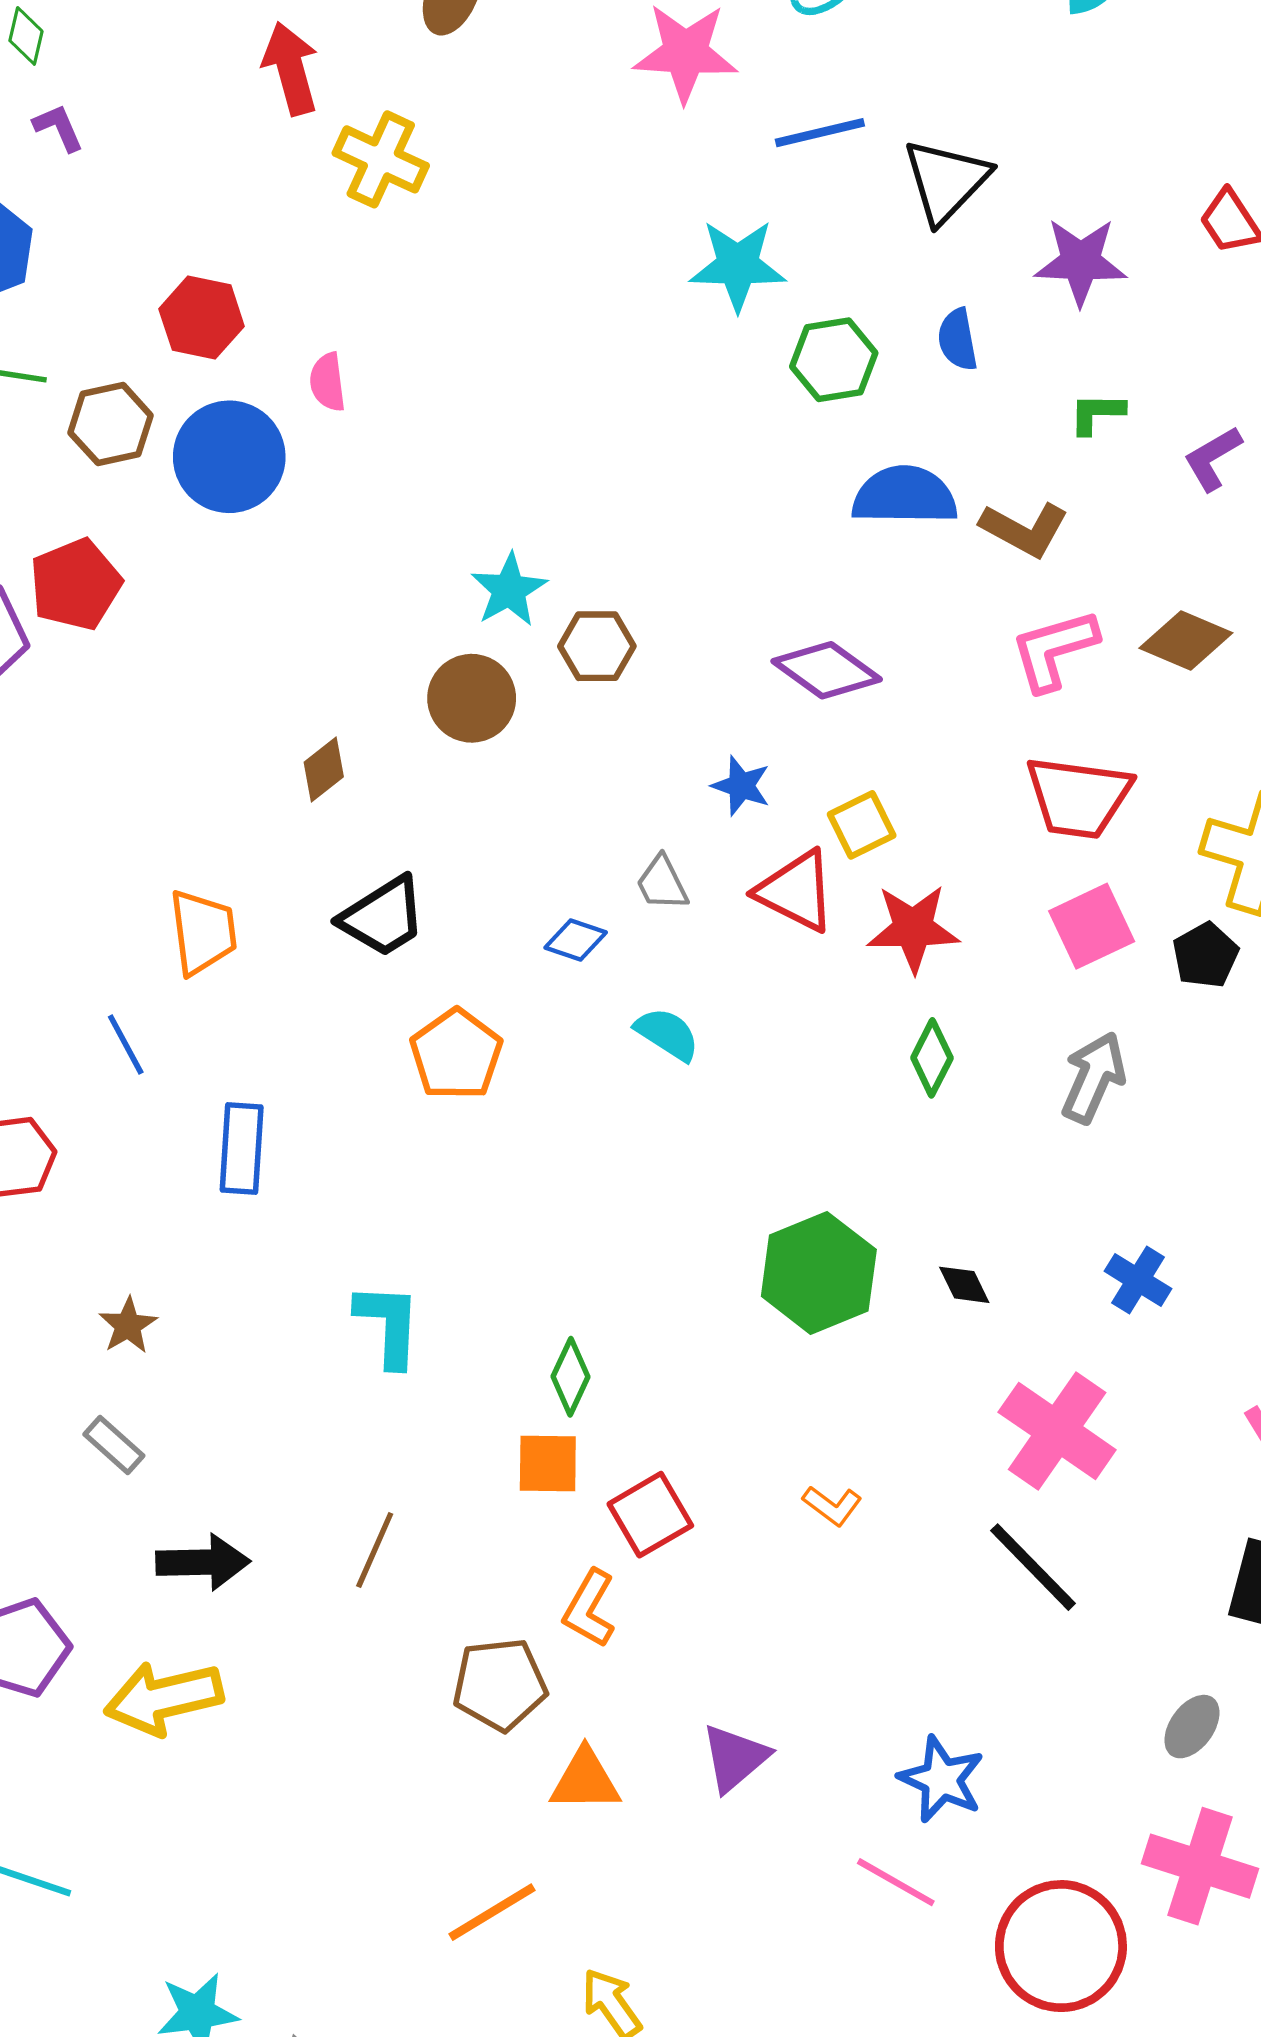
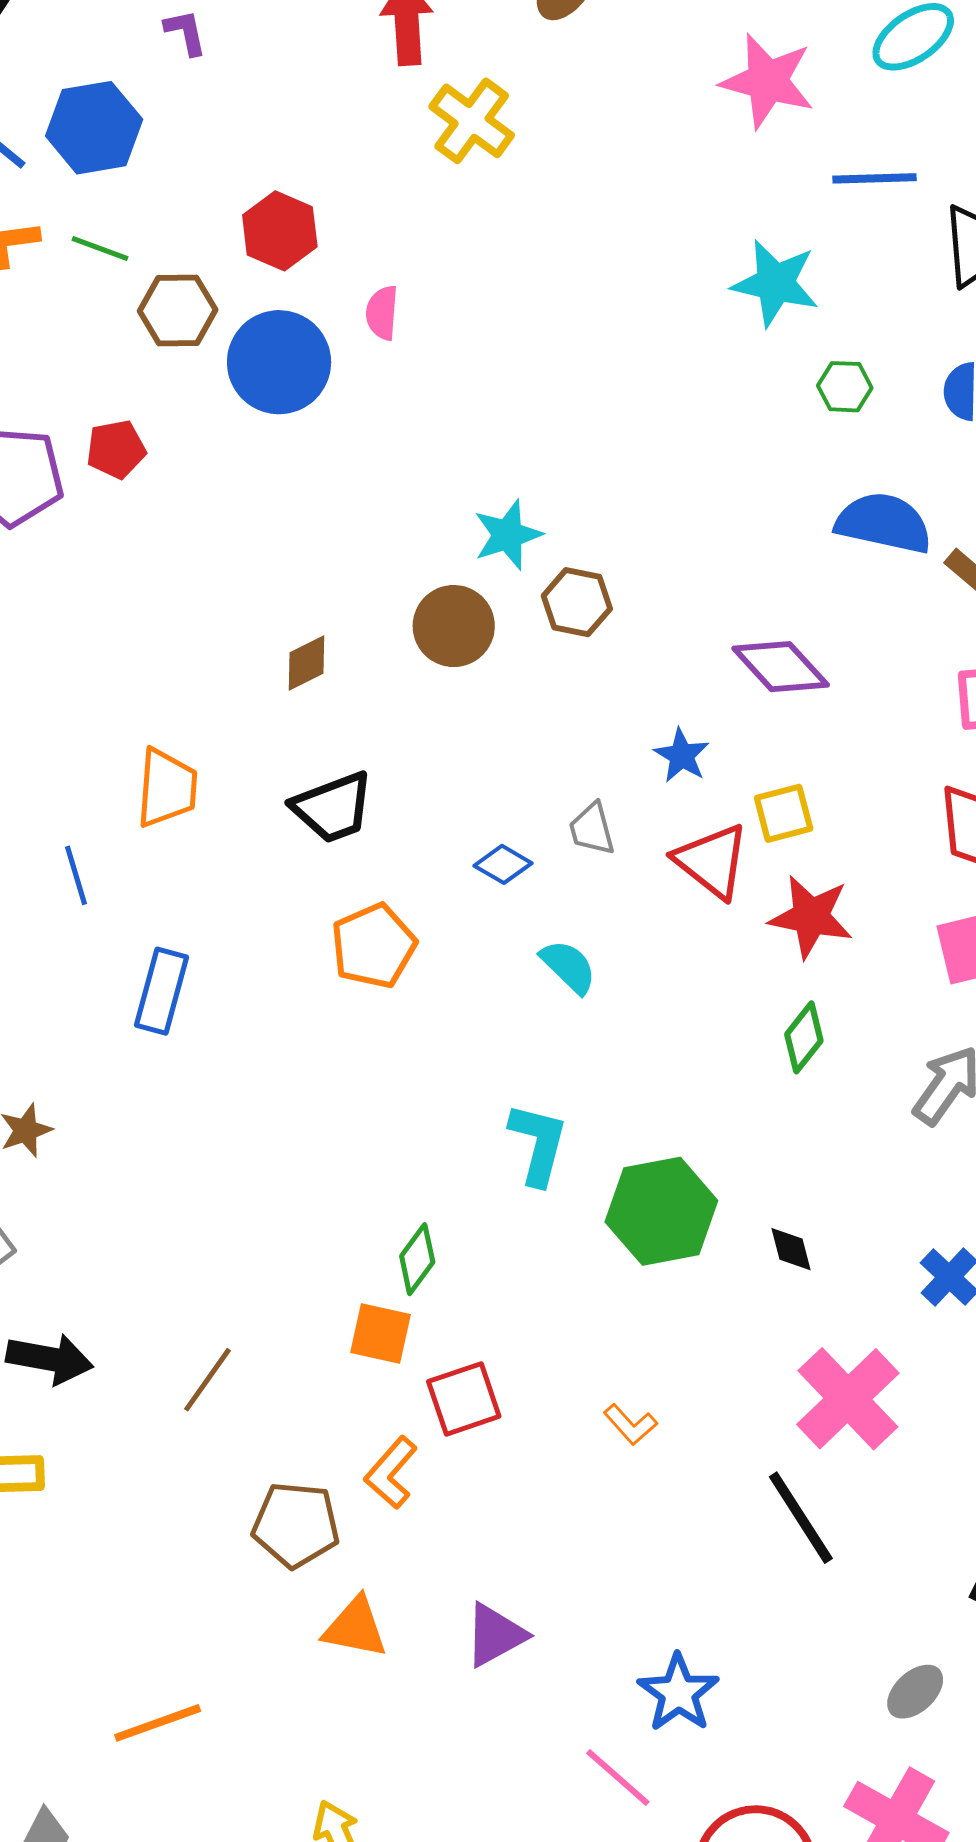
green hexagon: (834, 360) -> (845, 387), size x0.7
red pentagon: (76, 584) -> (116, 449), size x0.7
cyan L-shape: (388, 1325) -> (538, 1144), moved
orange line: (492, 1912) -> (158, 1723), moved

